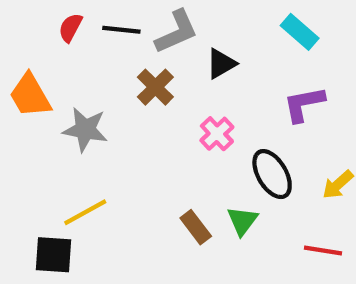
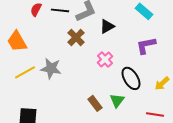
gray star: (85, 129) -> (51, 68), moved
yellow line: (85, 212) -> (25, 72), moved

